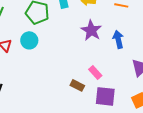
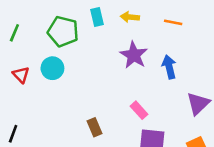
brown rectangle: (77, 85) -> (94, 127), moved, turned 40

